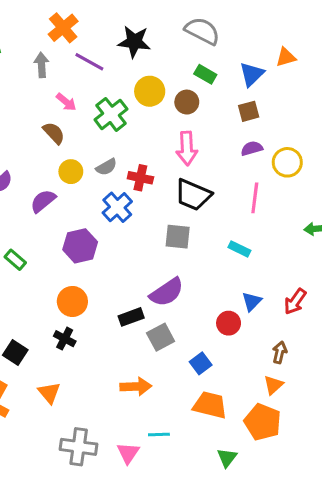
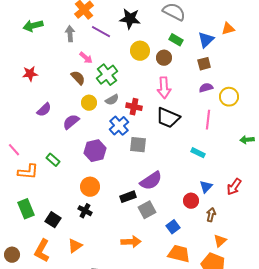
green cross: (111, 114) -> (107, 75), moved
gray square: (178, 237) -> (138, 145), moved
brown arrow: (280, 353) -> (211, 215), moved
orange triangle: (49, 393) -> (75, 246), turned 35

